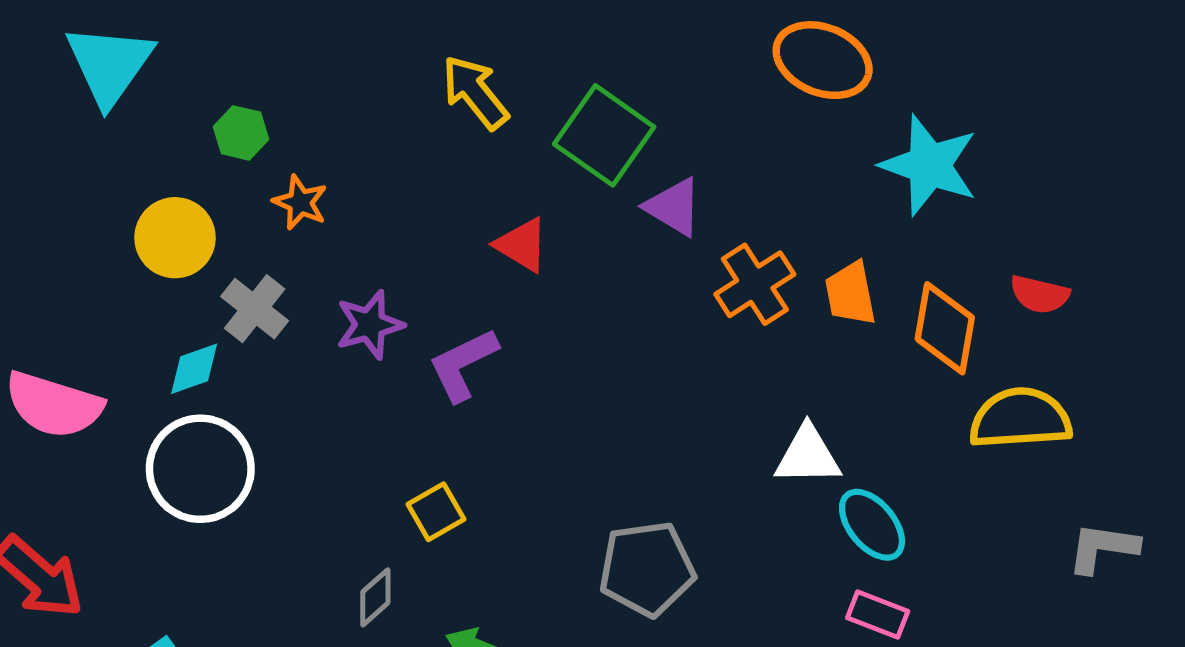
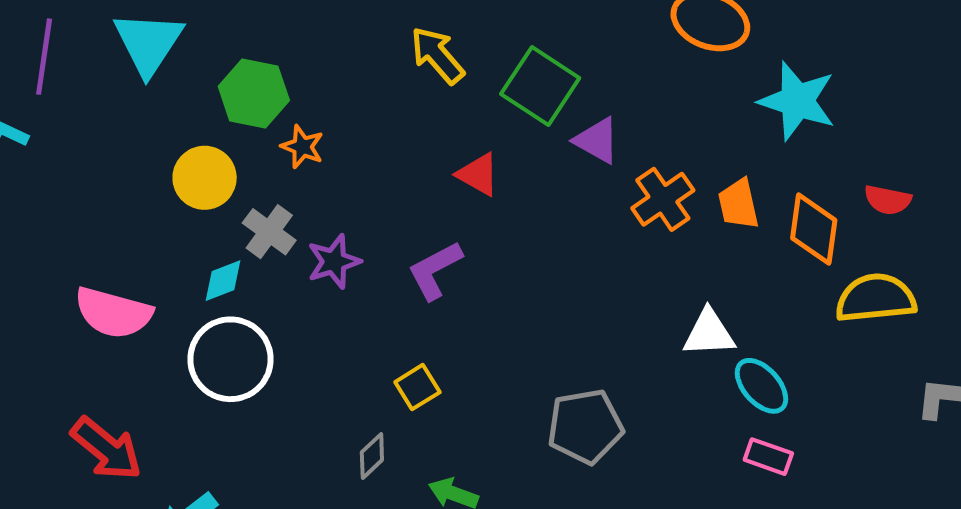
green hexagon: (241, 133) -> (254, 93), size x1.6
purple star: (370, 325) -> (334, 261), moved

